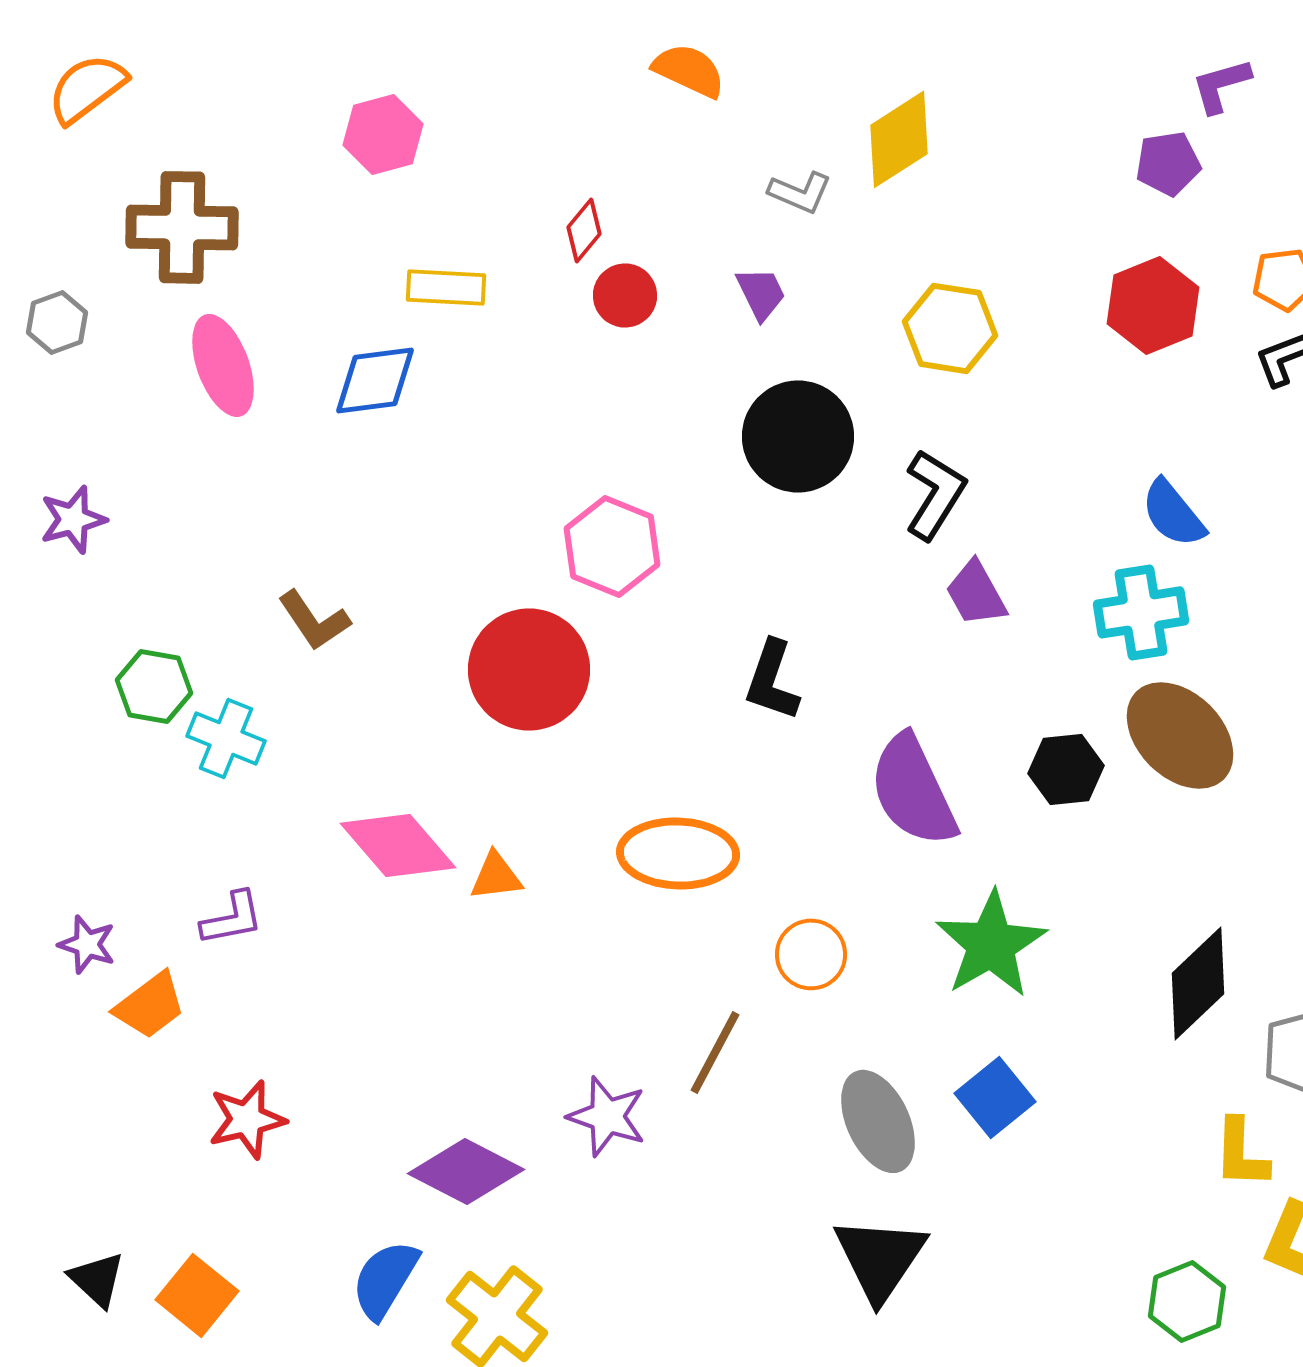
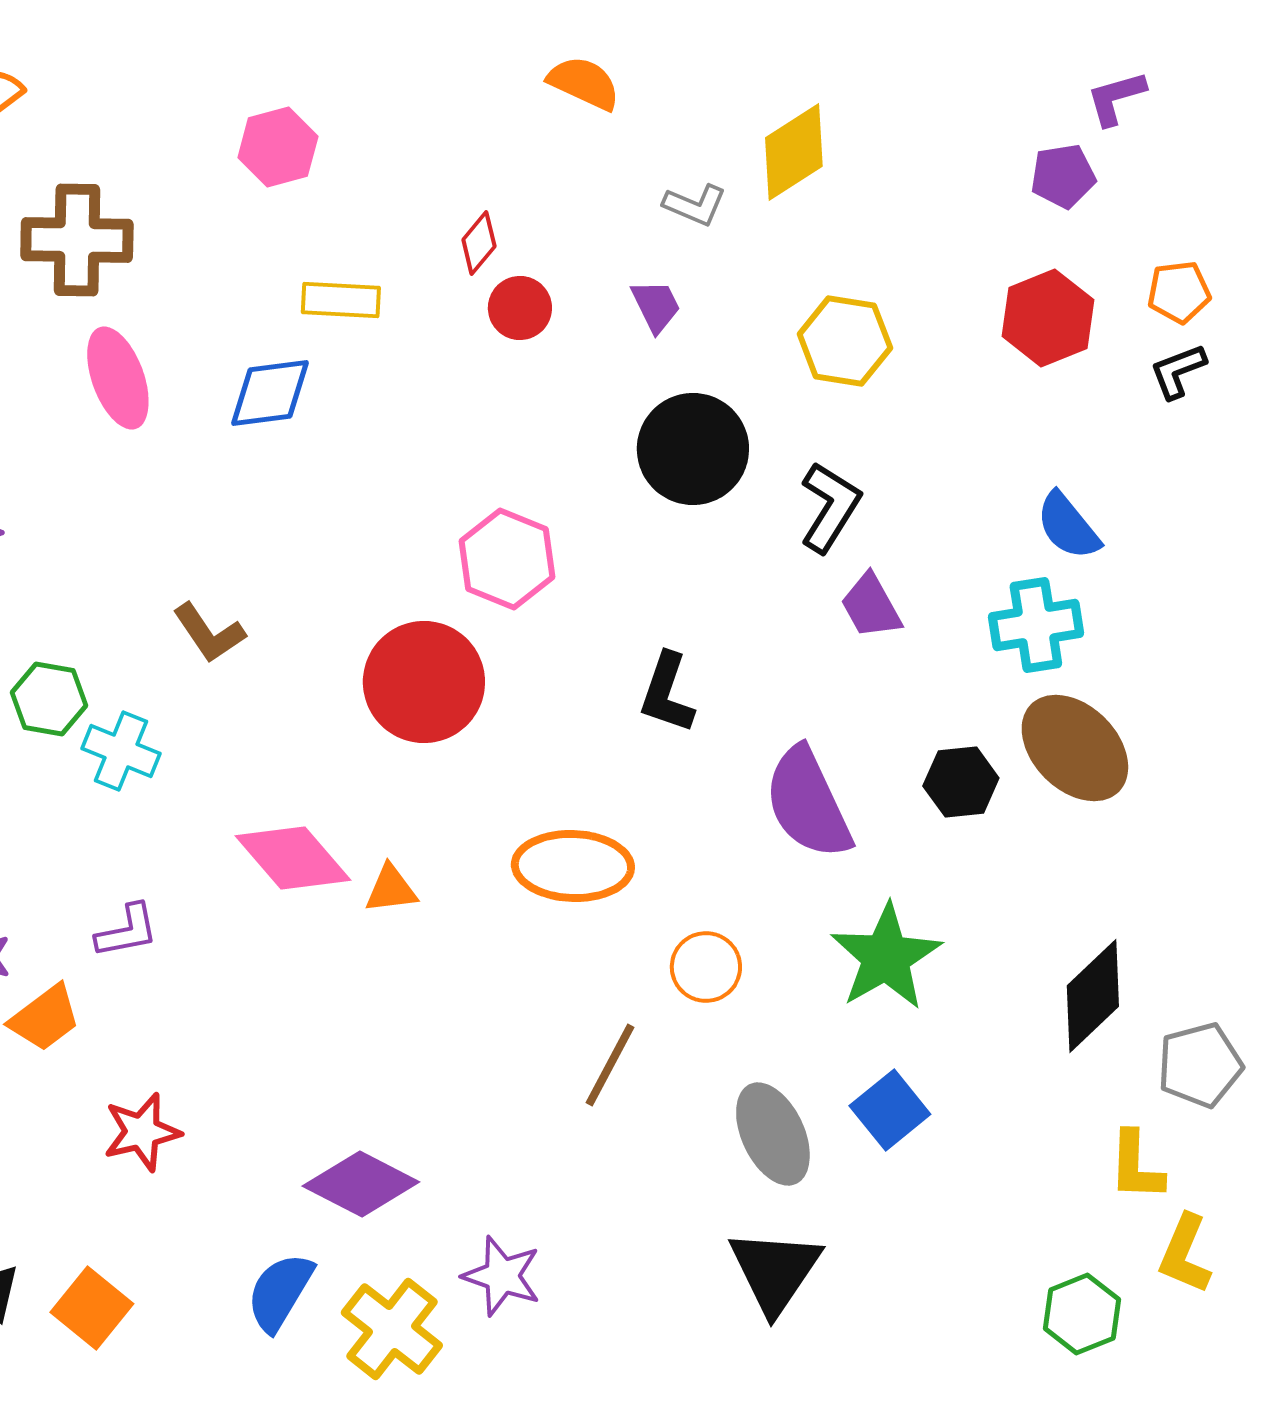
purple star: (607, 1116) -> (502, 1276), moved

